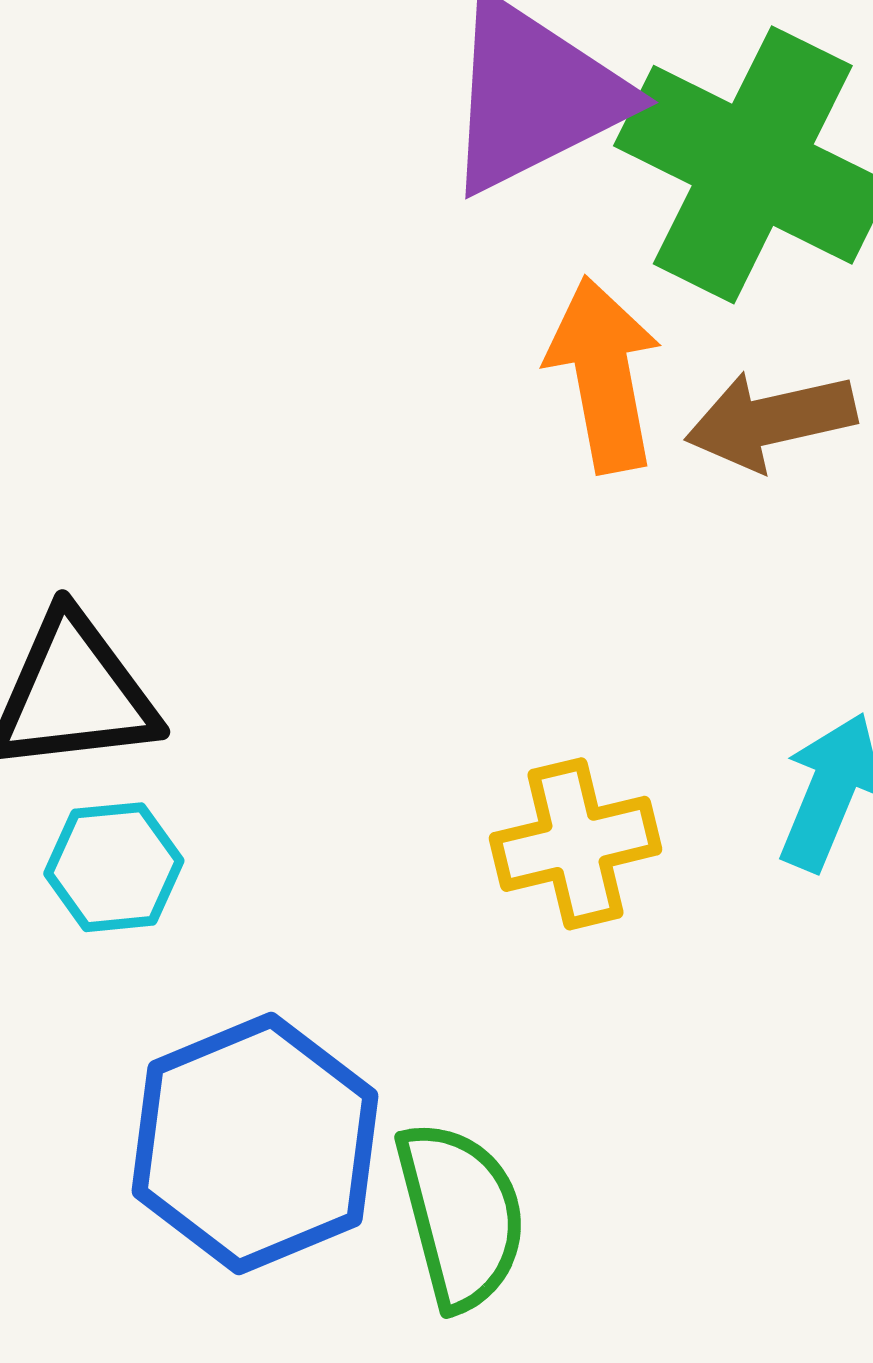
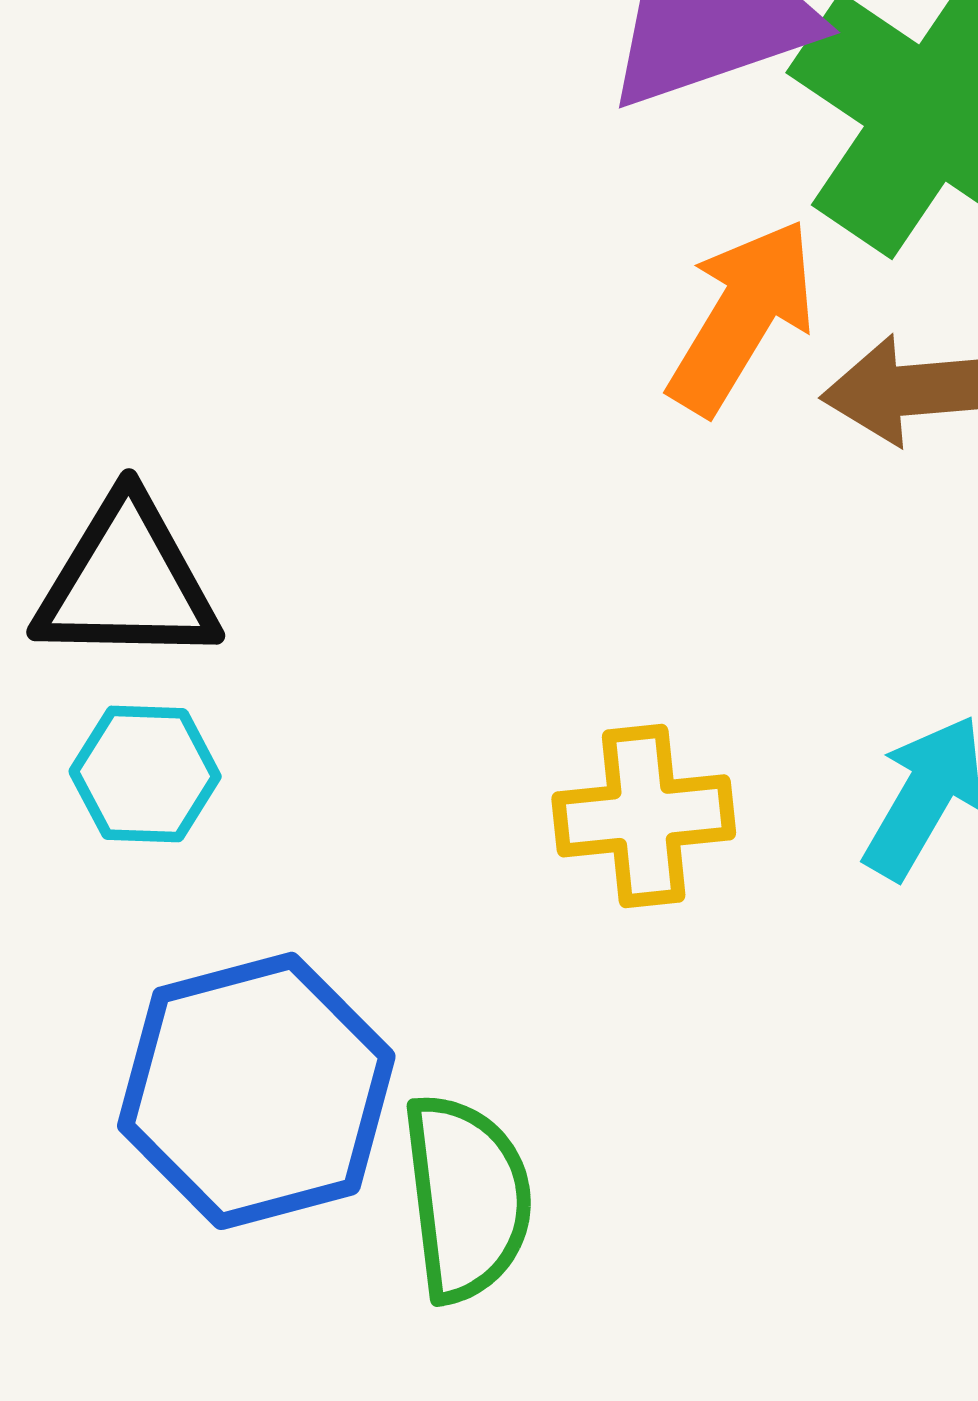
orange arrow: (604, 375) -> (742, 317), turned 34

